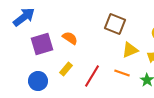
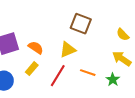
orange semicircle: (70, 38) -> (36, 48), moved
yellow triangle: (130, 50) -> (68, 50), moved

